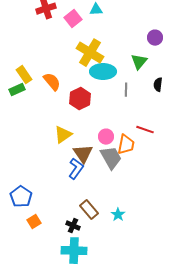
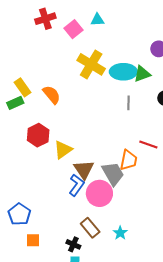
green triangle: (139, 62) -> (142, 74), turned 30
cyan ellipse: (103, 72) -> (123, 72), moved
red hexagon: (80, 99) -> (38, 135), moved
pink circle: (106, 137) -> (99, 193), moved, size x1.6
orange square: (34, 222) -> (33, 240), turned 32

